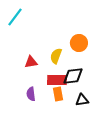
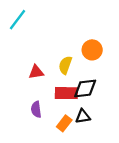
orange rectangle: (58, 94) -> (64, 123), moved, turned 48
black triangle: (82, 100) -> (83, 116), moved

